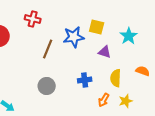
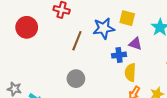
yellow semicircle: (116, 78) -> (130, 72), moved
blue cross: (85, 80) -> (119, 55), moved

